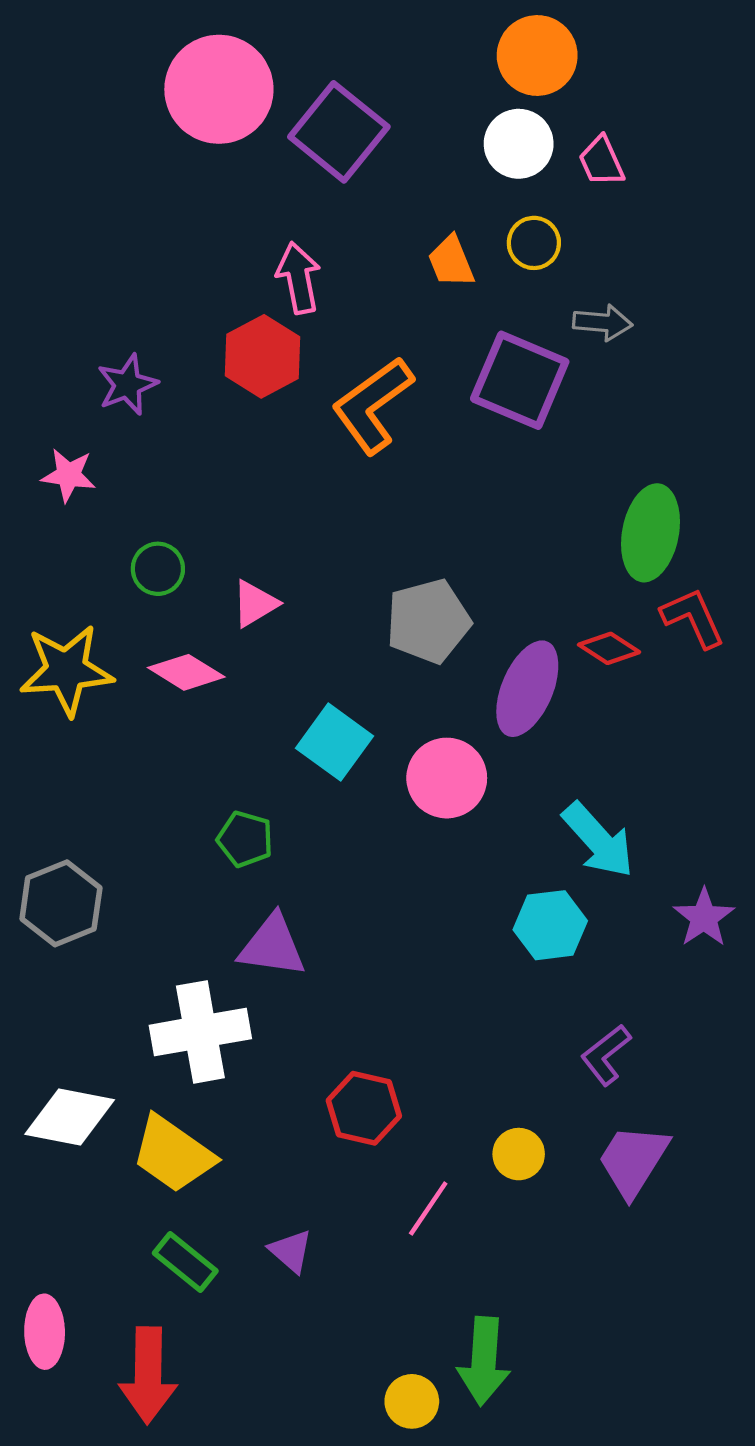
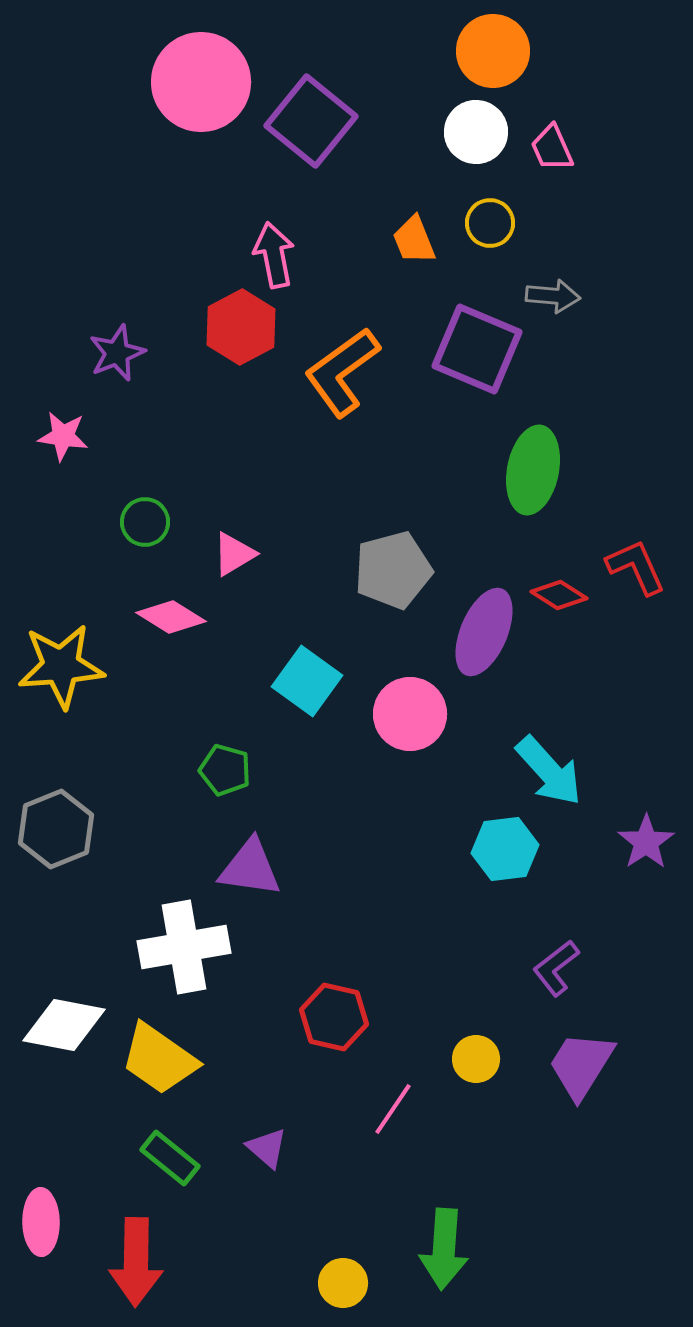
green ellipse: (650, 533) -> (533, 470), moved
yellow star: (66, 670) -> (61, 666), moved
yellow circle: (412, 1401) -> (343, 1283), moved

